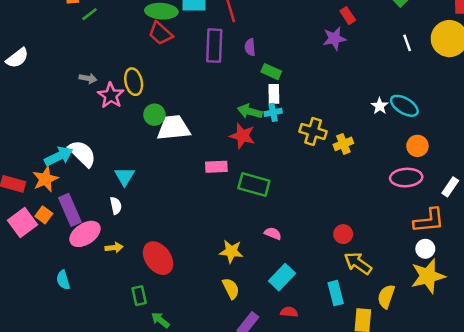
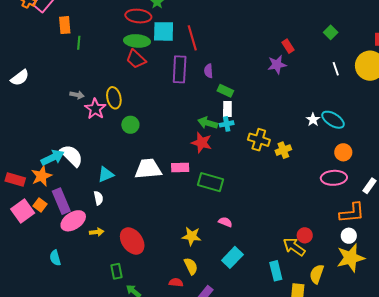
green line: (90, 14) -> (79, 43), turned -48
white trapezoid: (174, 128) -> (148, 169), moved
cyan triangle: (125, 176) -> (106, 174), turned 36
red circle: (343, 234) -> (305, 235), moved
red semicircle: (289, 312) -> (176, 282), moved

